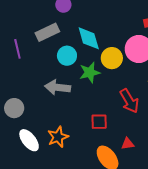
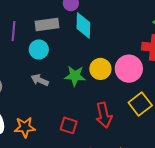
cyan diamond: (89, 38) -> (83, 26), moved
cyan circle: (67, 56) -> (39, 49), moved
gray arrow: (58, 87) -> (40, 80), size x0.7

